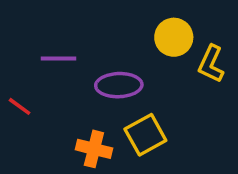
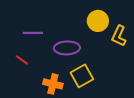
red line: (20, 106) -> (22, 60), moved

